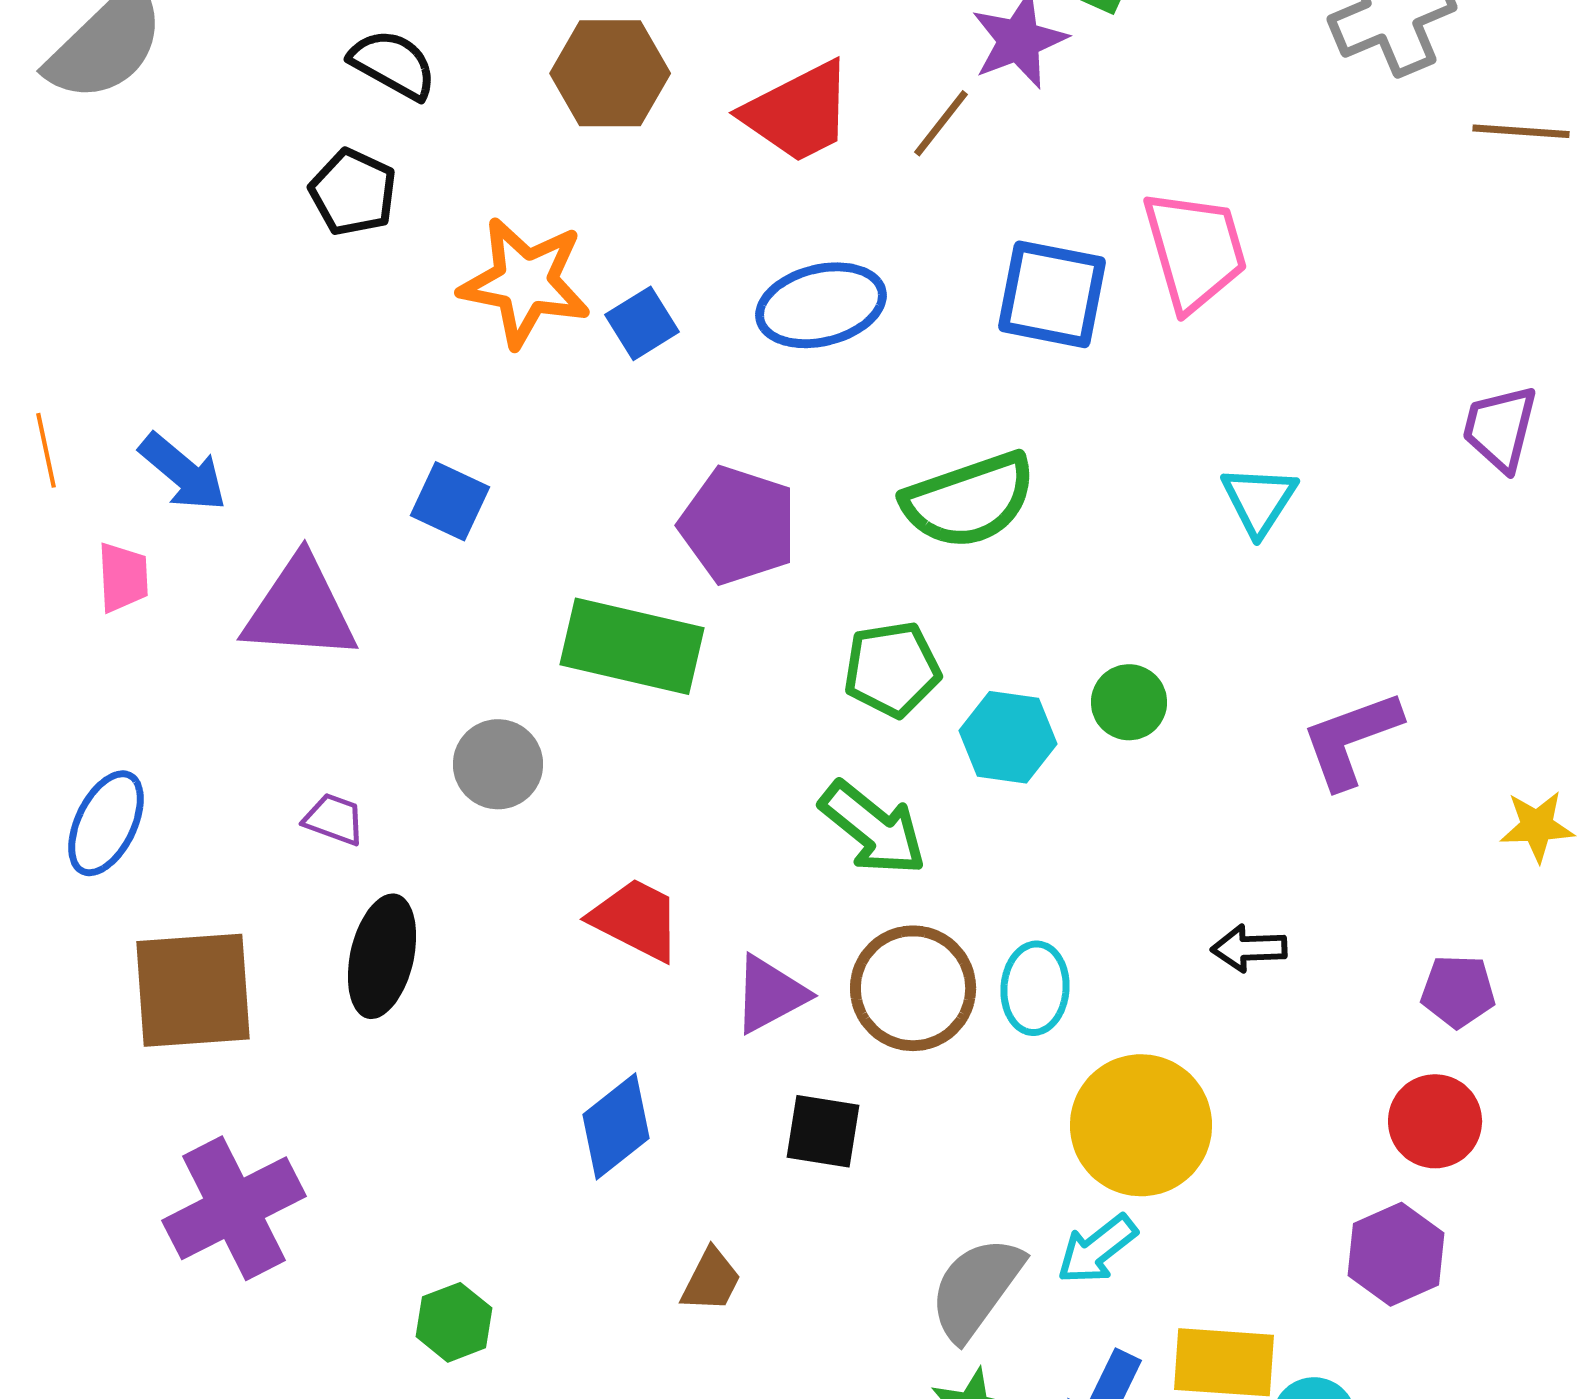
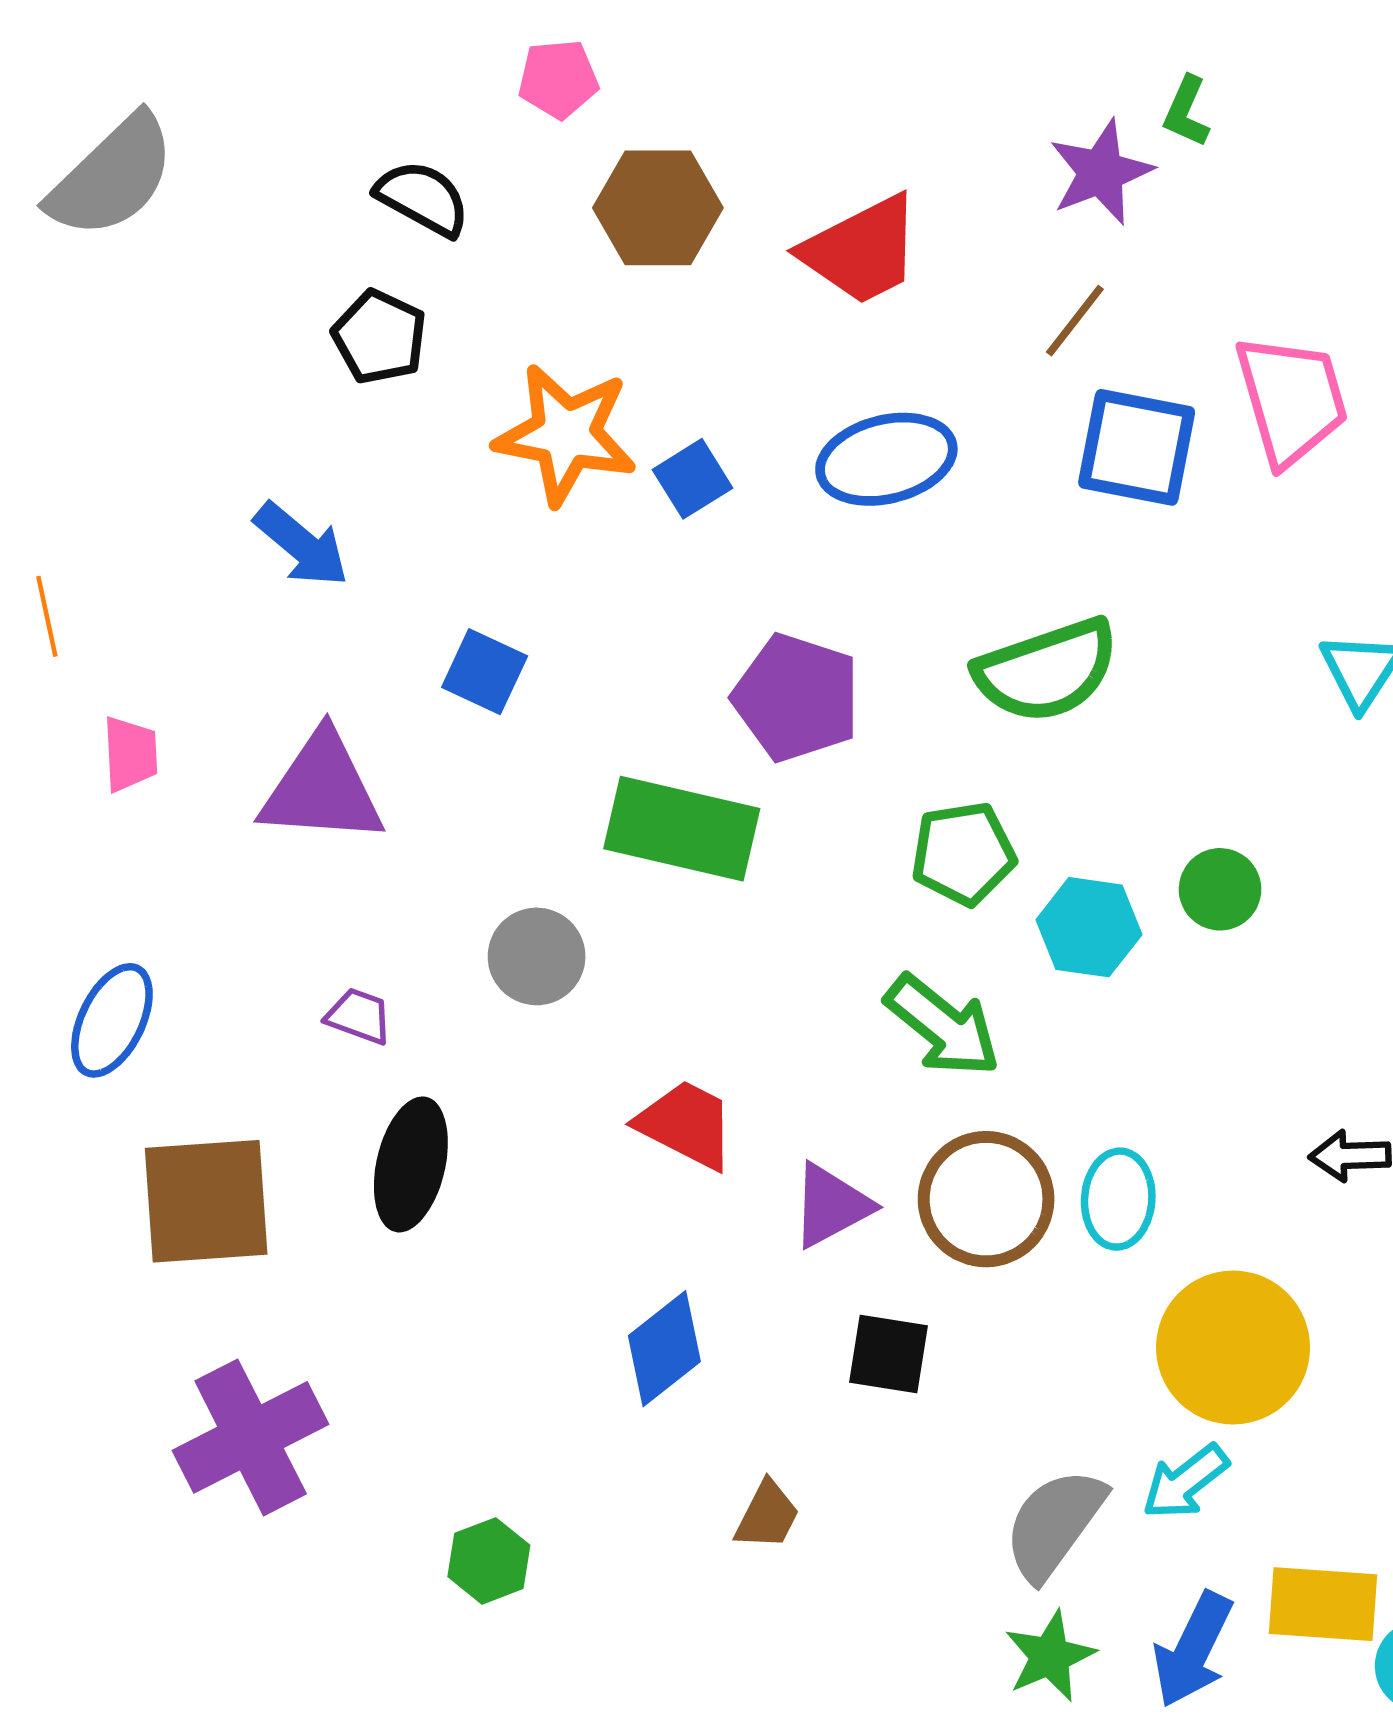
brown line: (941, 123) -> (1075, 321), moved
blue arrow: (183, 472) -> (301, 545), moved

